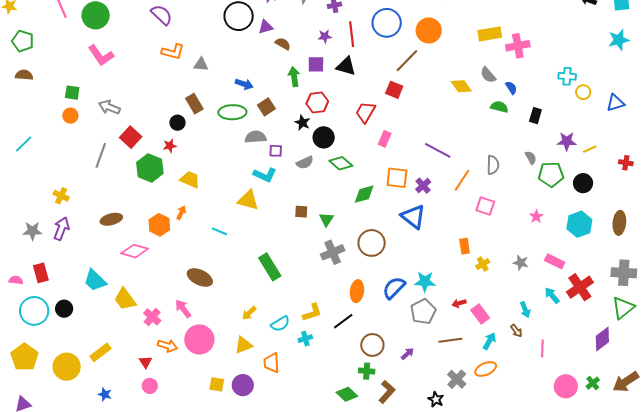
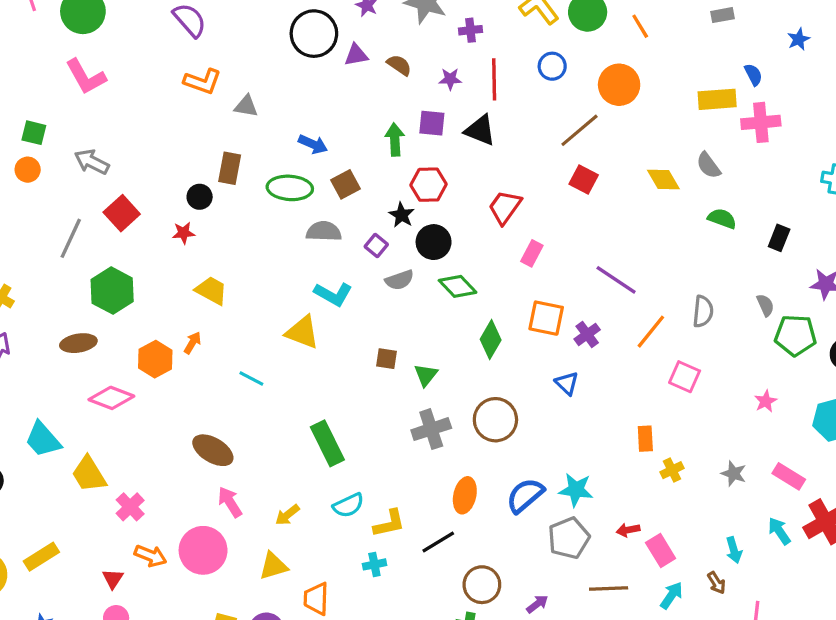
blue circle: (387, 23) -> (552, 66), size x0.6
brown semicircle: (283, 44) -> (399, 65), moved
blue semicircle: (511, 88) -> (753, 75), moved
red square: (394, 90) -> (584, 179), moved
brown rectangle: (194, 104) -> (230, 168), turned 36
purple square: (276, 151) -> (376, 245), moved, turned 32
green hexagon: (150, 168) -> (112, 291), moved
green diamond: (364, 194) -> (491, 340), turned -50
blue triangle: (413, 217) -> (567, 383), size x0.6
pink arrow: (183, 309) -> (230, 502), moved
cyan semicircle: (280, 324) -> (348, 505), moved

